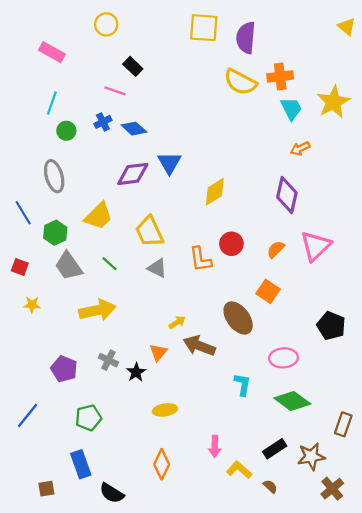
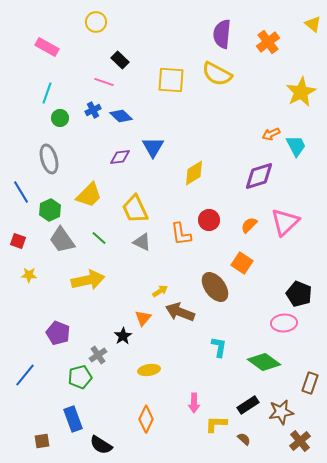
yellow square: (204, 28) -> (171, 80), moved
orange cross: (280, 76) -> (268, 42), moved, turned -30
cyan trapezoid: (291, 109) -> (296, 146), moved
purple diamond: (133, 174) -> (120, 157), size x0.7
purple diamond: (287, 195) -> (259, 176), turned 60
pink ellipse: (283, 358) -> (284, 323), moved
gray cross: (108, 360) -> (98, 355), moved, turned 30
yellow L-shape: (239, 470) -> (216, 424), turned -40

